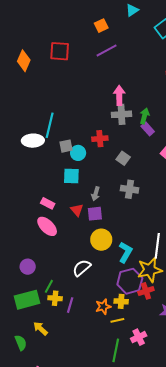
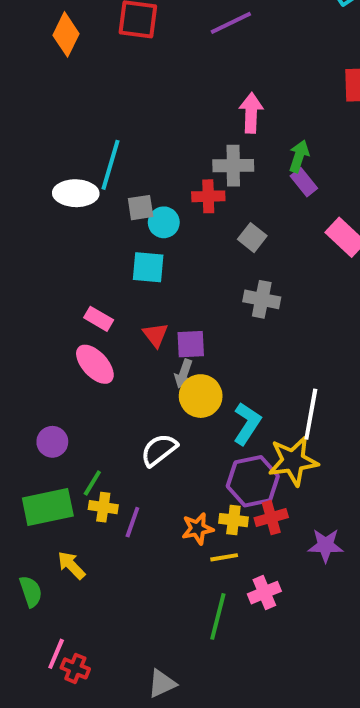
gray cross: (122, 114) -> (233, 166), moved
gray arrow: (96, 194) -> (184, 374), moved
red cross: (146, 291) -> (271, 518), moved

